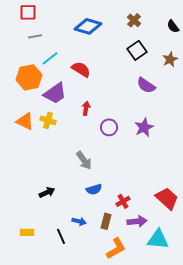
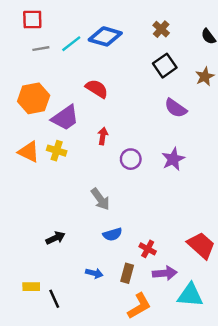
cyan line: (50, 58) -> (71, 44), moved
red cross: (123, 201) -> (148, 249), turned -32
black line: (61, 236) -> (54, 299), moved

